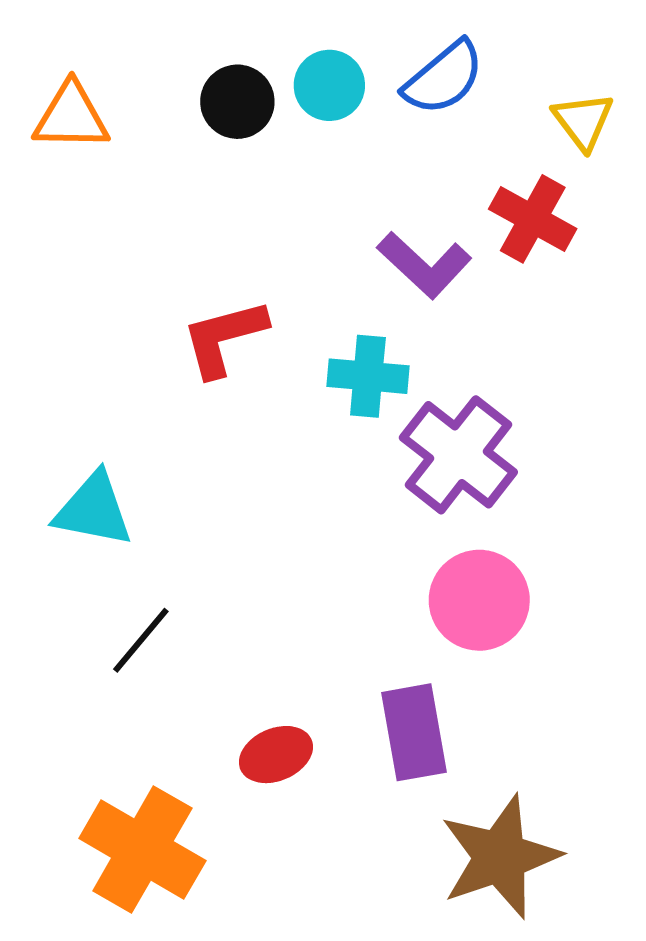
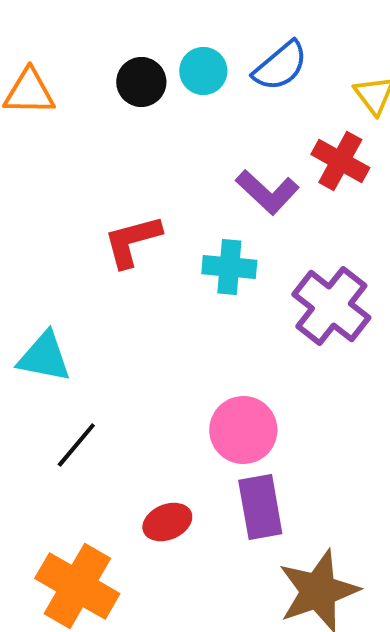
purple cross: (458, 455) -> (331, 306), moved
pink circle: (479, 600) -> (243, 430), moved

